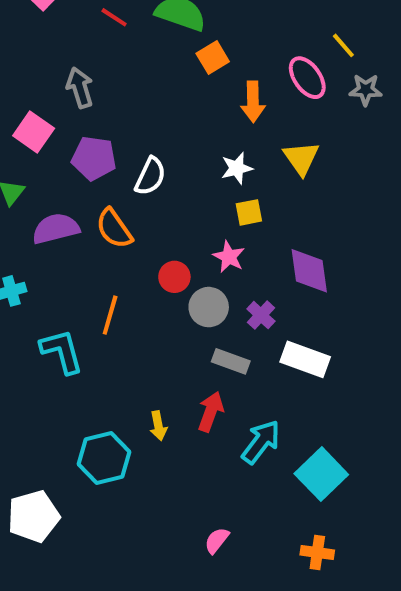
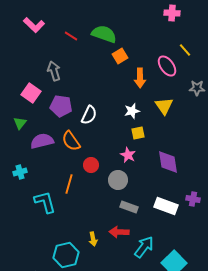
gray star: (366, 90) -> (197, 88), moved
red circle: (174, 277) -> (91, 165), moved
purple cross: (261, 315) -> (193, 199), moved, turned -32
red arrow: (211, 412) -> (119, 232), turned -108

